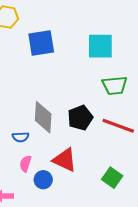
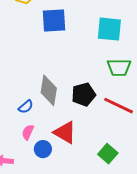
blue semicircle: (21, 137) -> (26, 107), turned -42

